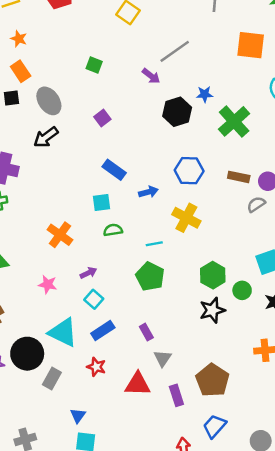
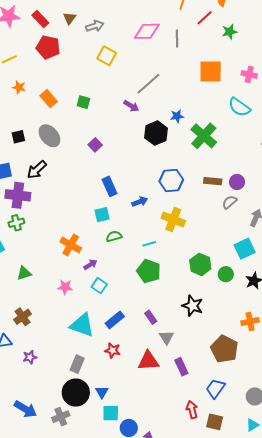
orange rectangle: (21, 71) -> (49, 99), moved
black arrow: (46, 137) -> (37, 170), moved
blue rectangle: (114, 170) -> (110, 186), turned 36
purple arrow: (88, 273) -> (90, 265), moved
cyan square: (94, 299) -> (99, 286), moved
black star: (212, 310) -> (193, 306), moved, turned -30
black circle: (27, 354) -> (76, 393), moved
brown pentagon: (212, 380) -> (224, 349), moved

